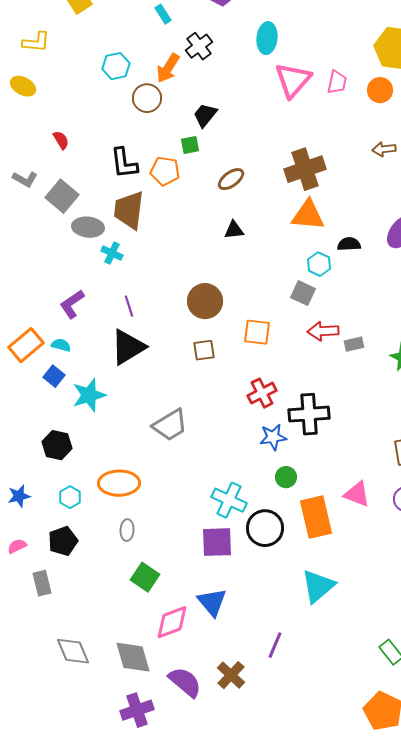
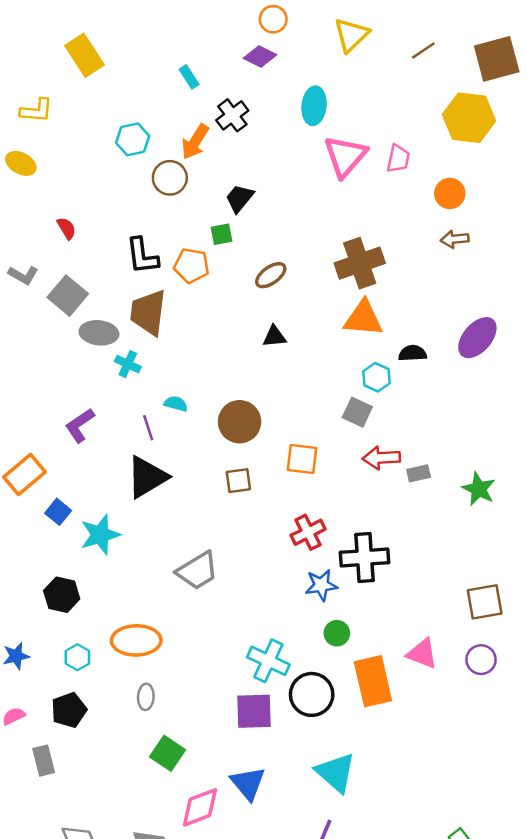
orange circle: (380, 90) -> (450, 193), moved
cyan semicircle: (61, 345) -> (176, 404), moved
cyan triangle: (318, 586) -> (336, 773), moved, turned -39

